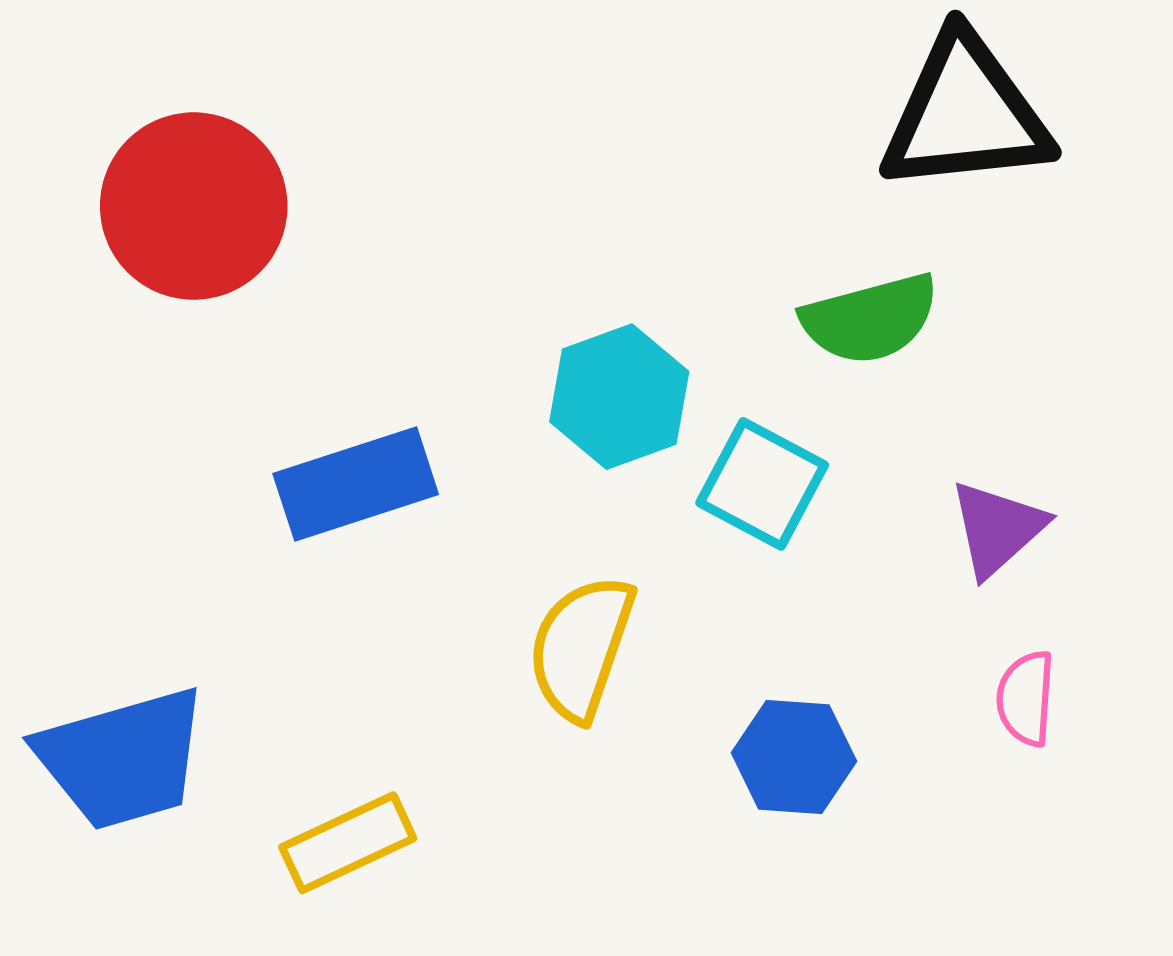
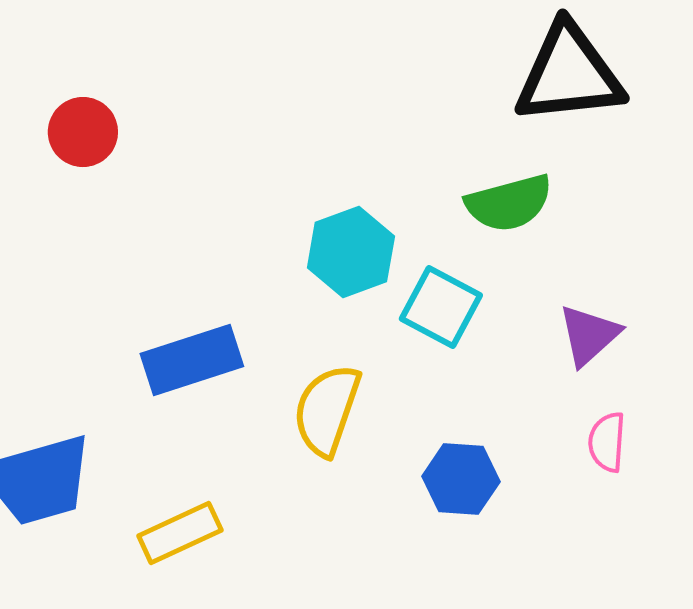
red circle: (194, 206) -> (83, 132), size x0.6
blue rectangle: (356, 484) -> (192, 360), moved

